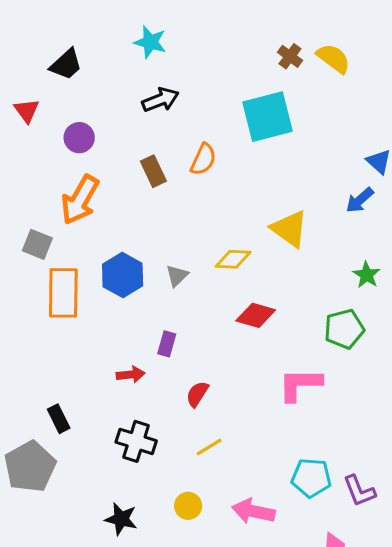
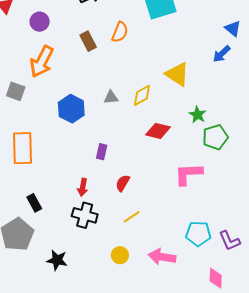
yellow diamond: (233, 259) -> (142, 95), turned -30
green star: (367, 275) -> (198, 115), moved
gray triangle: (177, 276) -> (111, 97), moved, turned 42
orange rectangle: (63, 293) -> (22, 148), moved
red arrow: (131, 375) -> (83, 187), moved, turned 108
black star: (121, 519) -> (57, 260), moved

